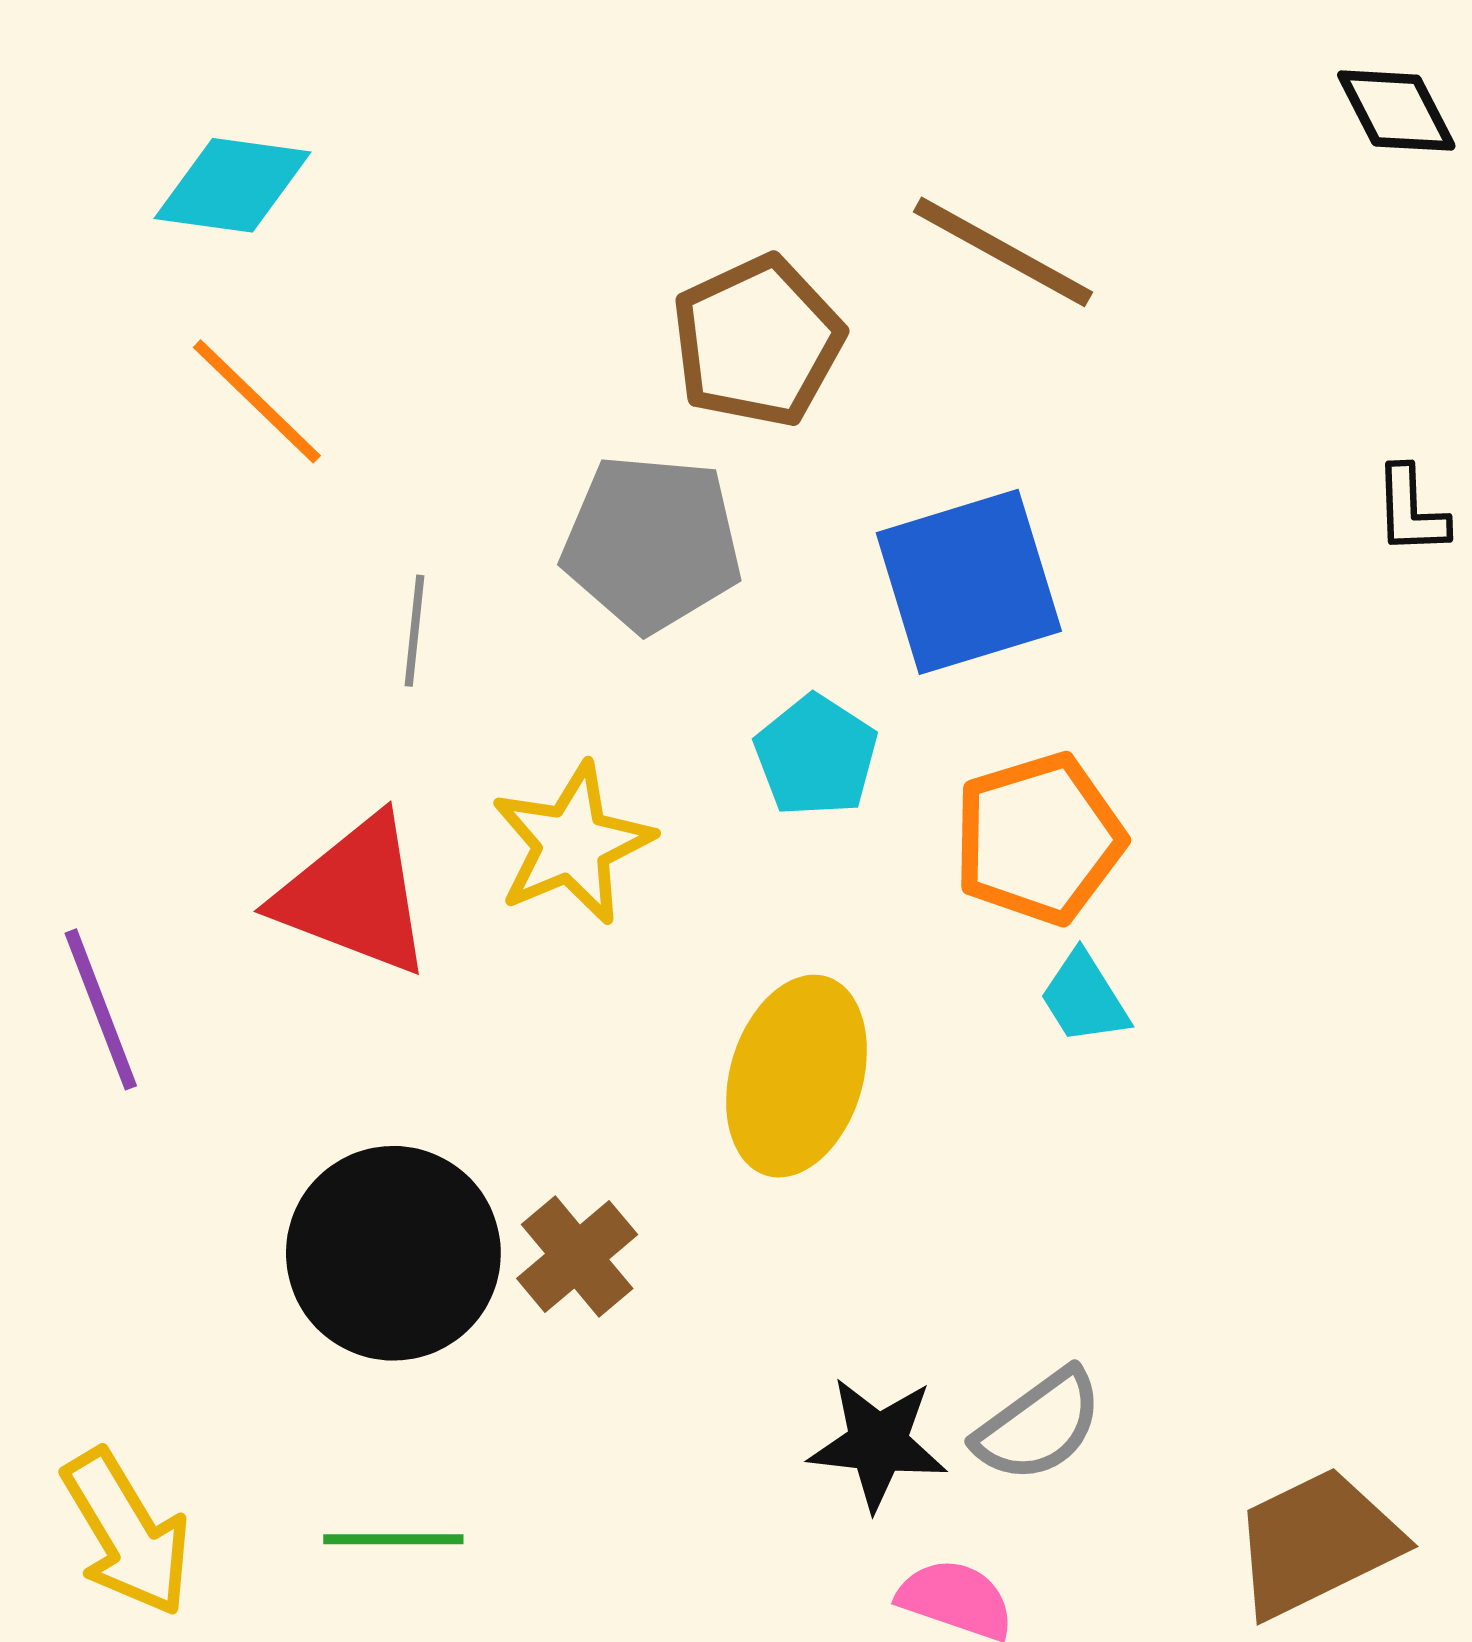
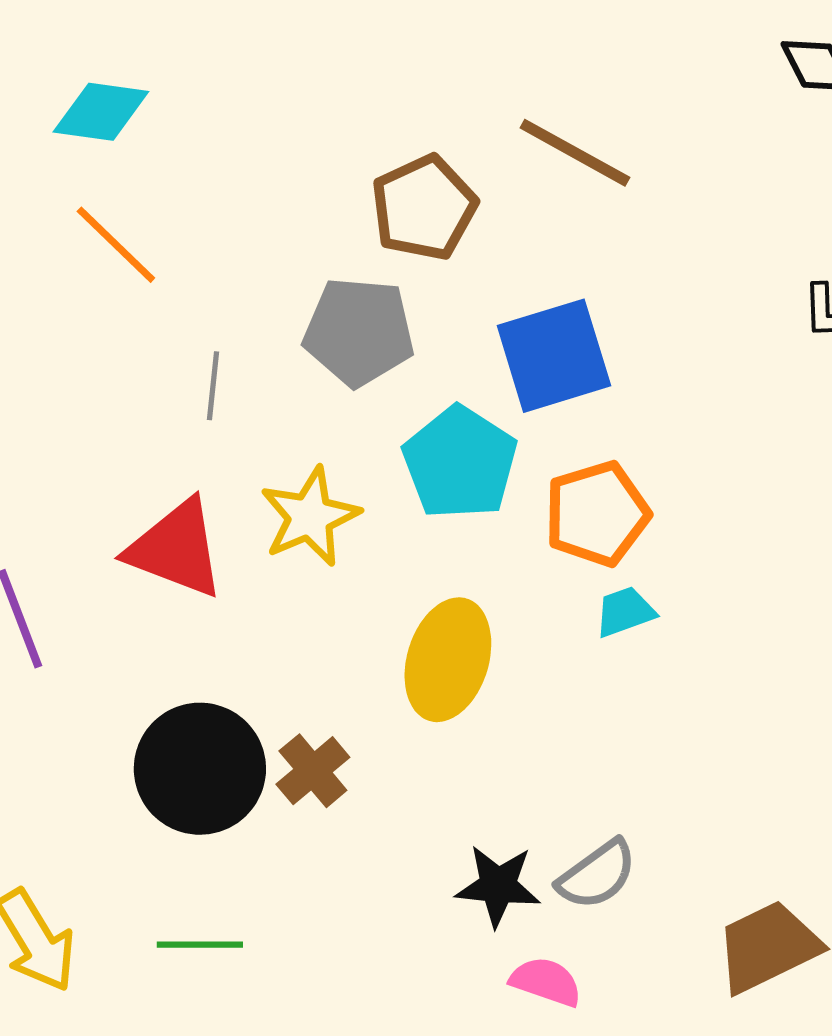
cyan pentagon: (816, 756) -> (460, 463), size x1.5
cyan trapezoid: (1084, 998) -> (625, 612), turned 102

